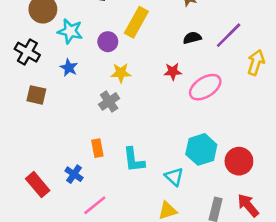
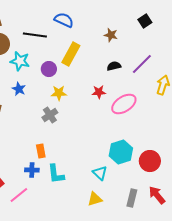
cyan L-shape: (134, 160) -> (56, 174), moved
blue cross: (74, 174) -> (32, 170), moved, turned -32
pink line: (95, 205) -> (19, 195), moved

